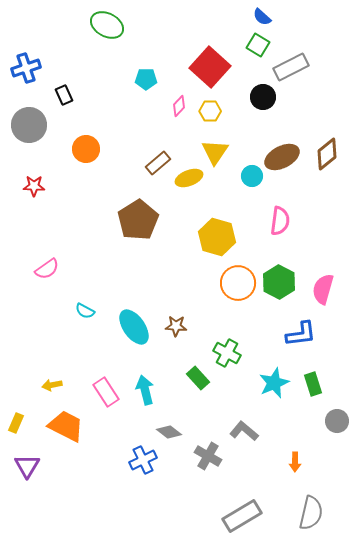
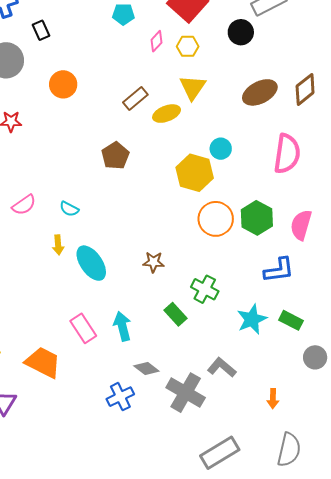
cyan circle: (252, 176) -> (221, 149), moved
brown pentagon: (138, 220) -> (115, 156), size x0.7
pink semicircle: (280, 221) -> (287, 154), moved, size x1.4
cyan semicircle: (85, 311) -> (69, 209), moved
cyan ellipse: (134, 327) -> (91, 263), moved
green rectangle: (313, 384) -> (291, 320), turned -45
yellow arrow: (52, 385) -> (58, 245), moved, turned -84
gray cross: (208, 456) -> (186, 393), size x1.4

